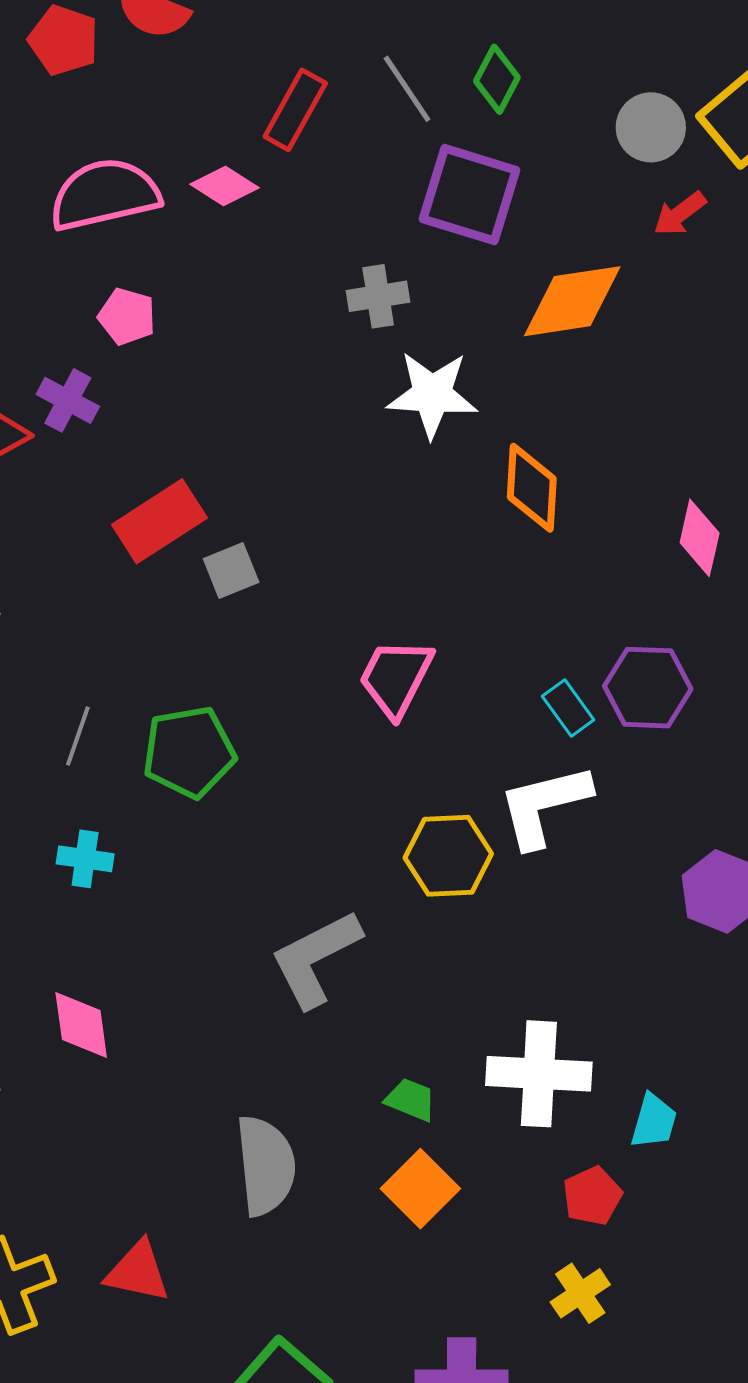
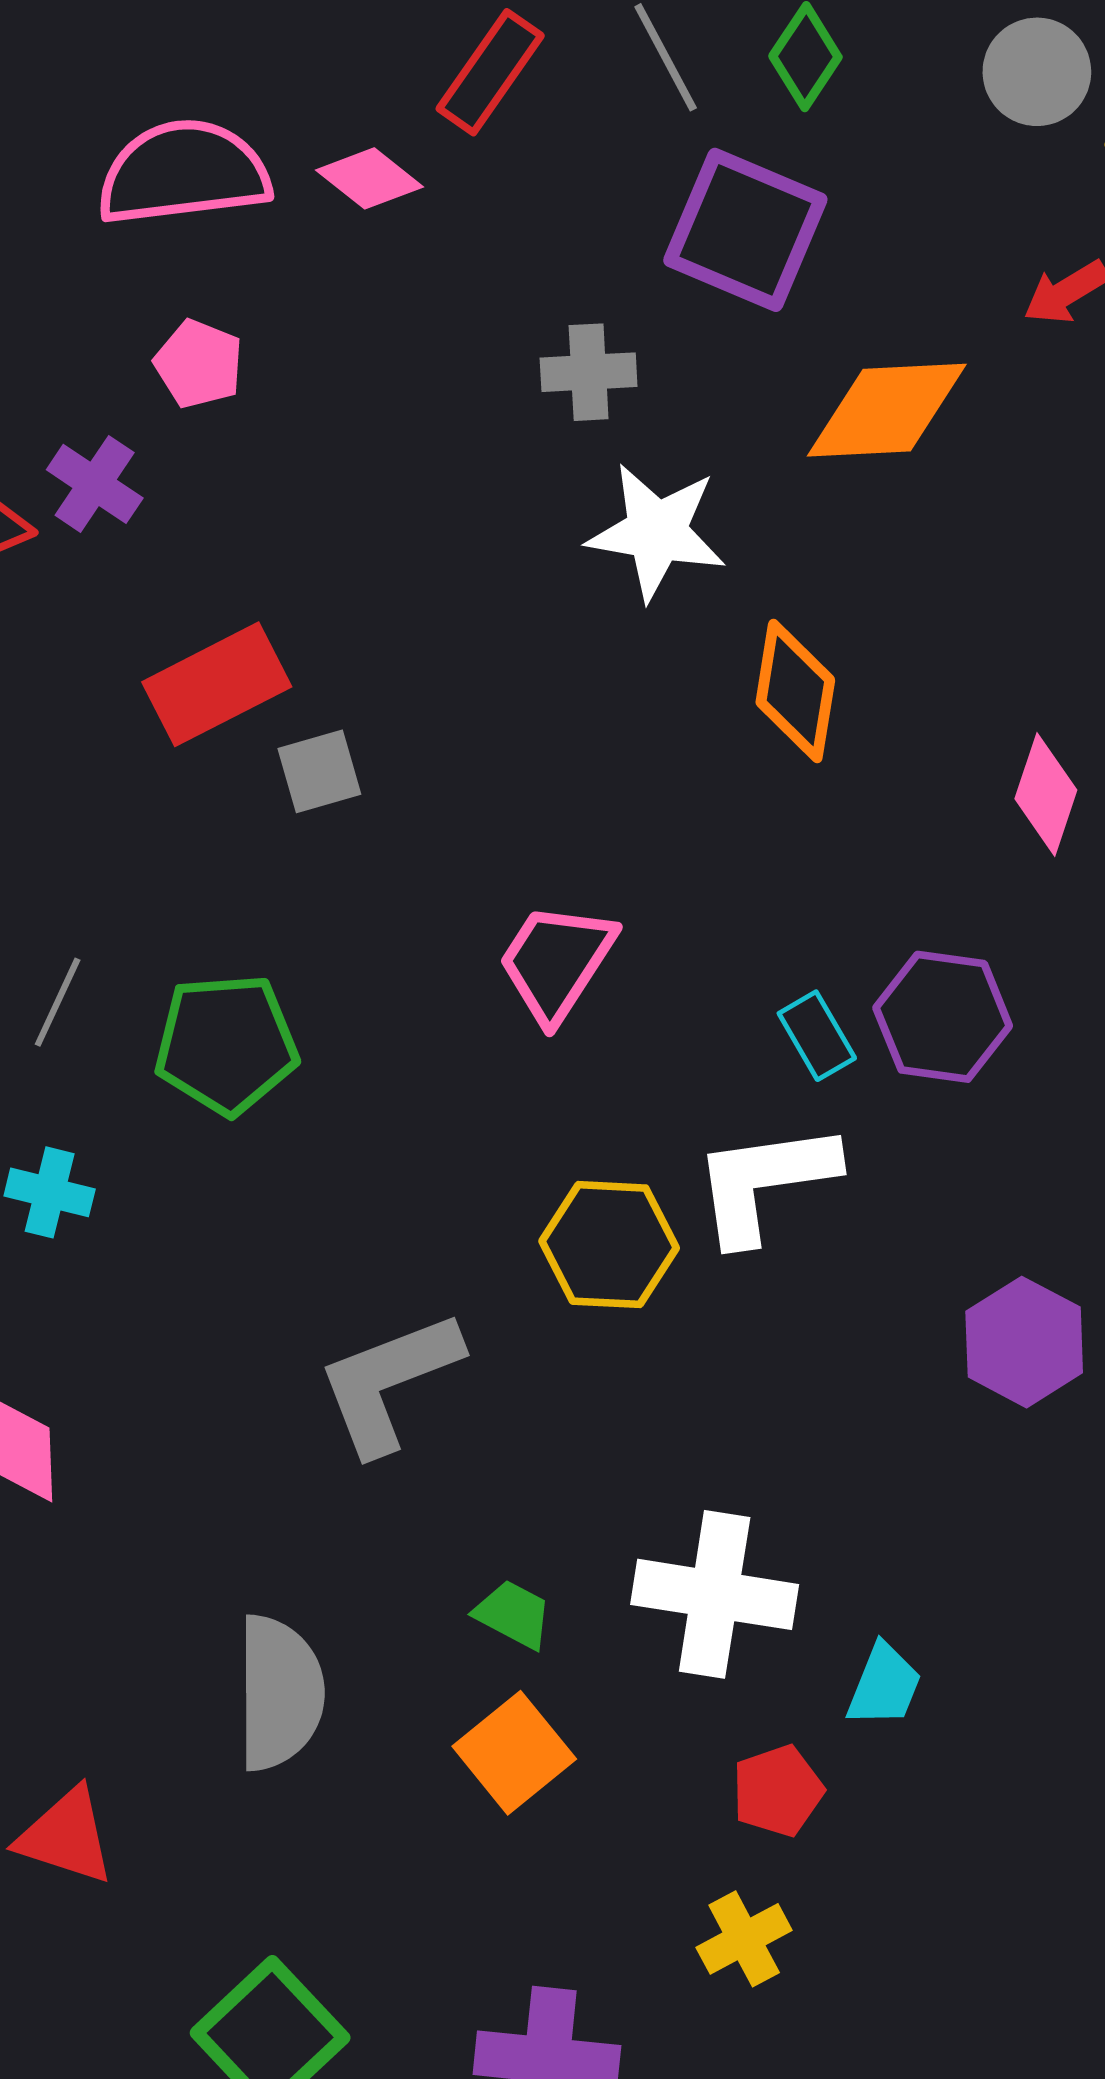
gray circle: (651, 127) -> (1037, 72), moved

